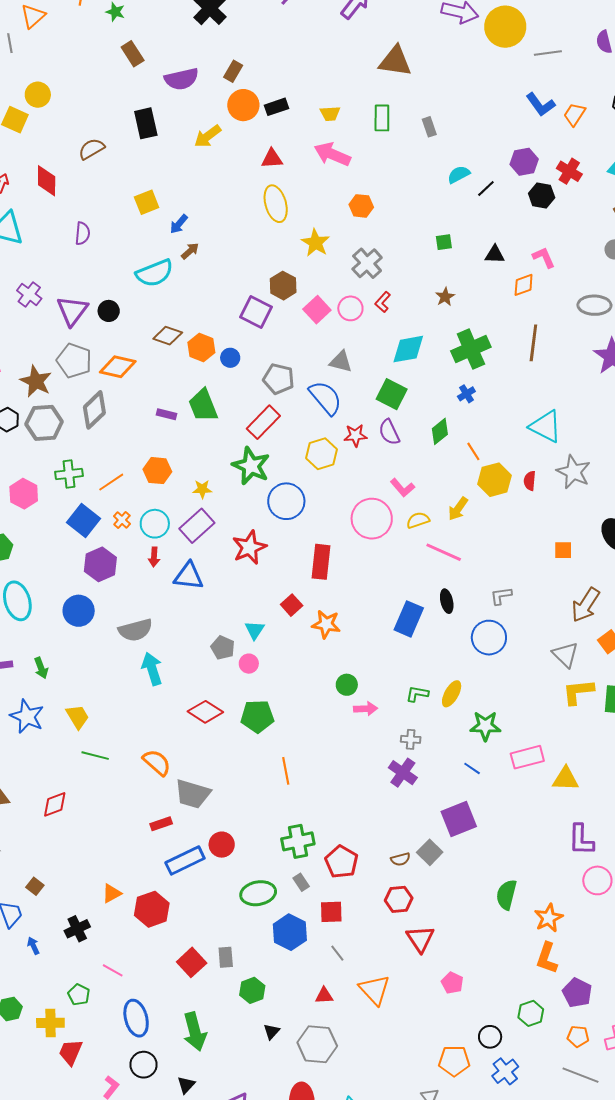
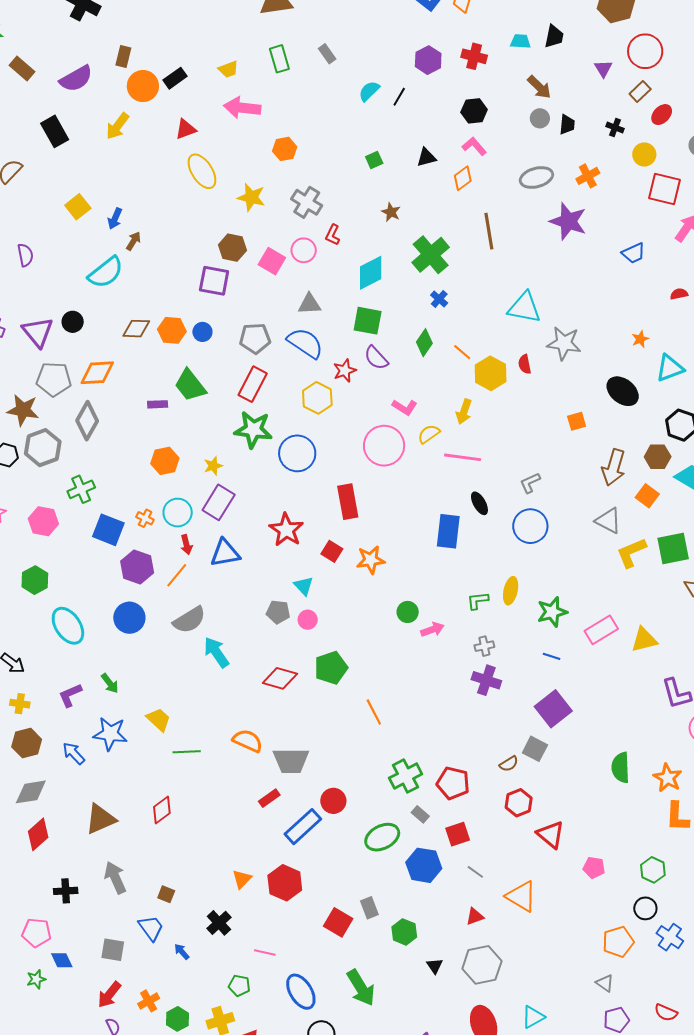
black hexagon: (542, 196) -> (474, 111), moved
orange line: (111, 482) -> (177, 575), moved
red star: (249, 547) -> (286, 530), moved
green hexagon: (531, 1013) -> (653, 870), moved

